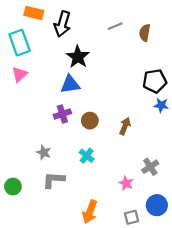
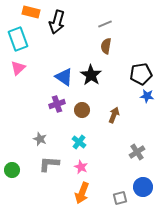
brown semicircle: (145, 33) -> (106, 46), moved
black star: (78, 57) -> (91, 75), moved
blue triangle: (70, 84) -> (64, 77), turned 42
pink star: (126, 183) -> (81, 167), moved

